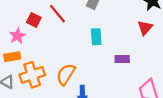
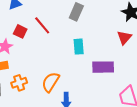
purple rectangle: (122, 59) -> (103, 67), size x1.5
orange cross: (32, 75) -> (19, 83), size x0.7

